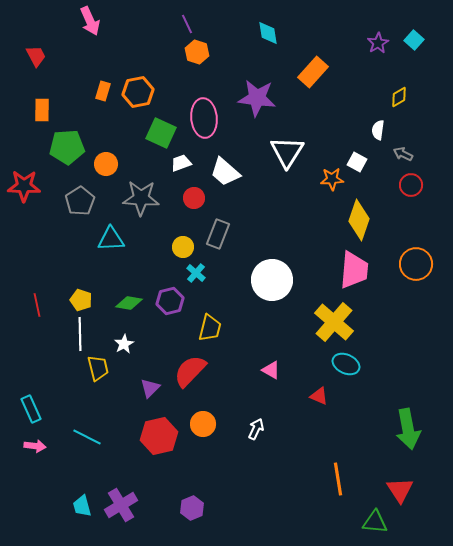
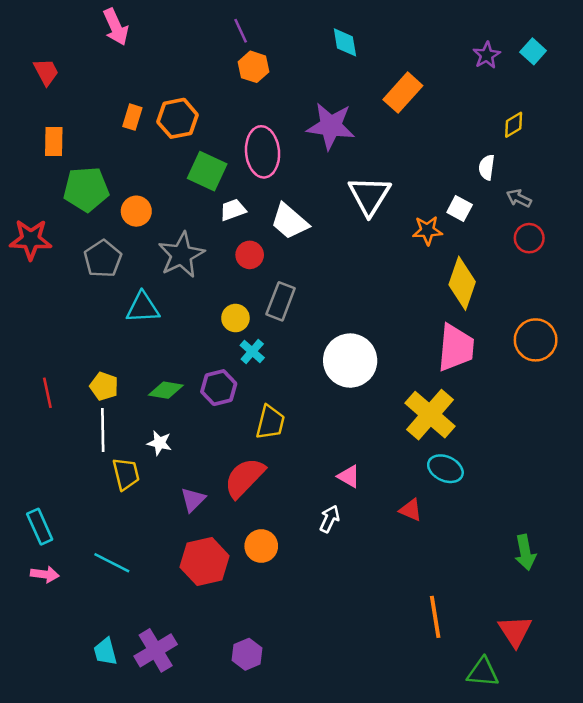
gray star: (141, 198) -> (181, 255), turned -30
white star: (124, 344) -> (159, 443), turned -30
white arrow: (256, 429) -> (329, 519), moved
green arrow: (408, 429) -> (525, 552), size x0.7

